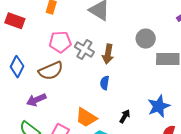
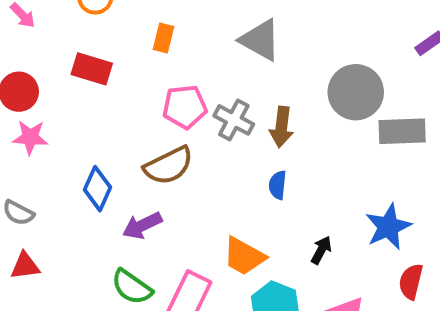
gray circle: (146, 39) -> (356, 92), size x1.4
blue diamond: (17, 67) -> (98, 189), moved

